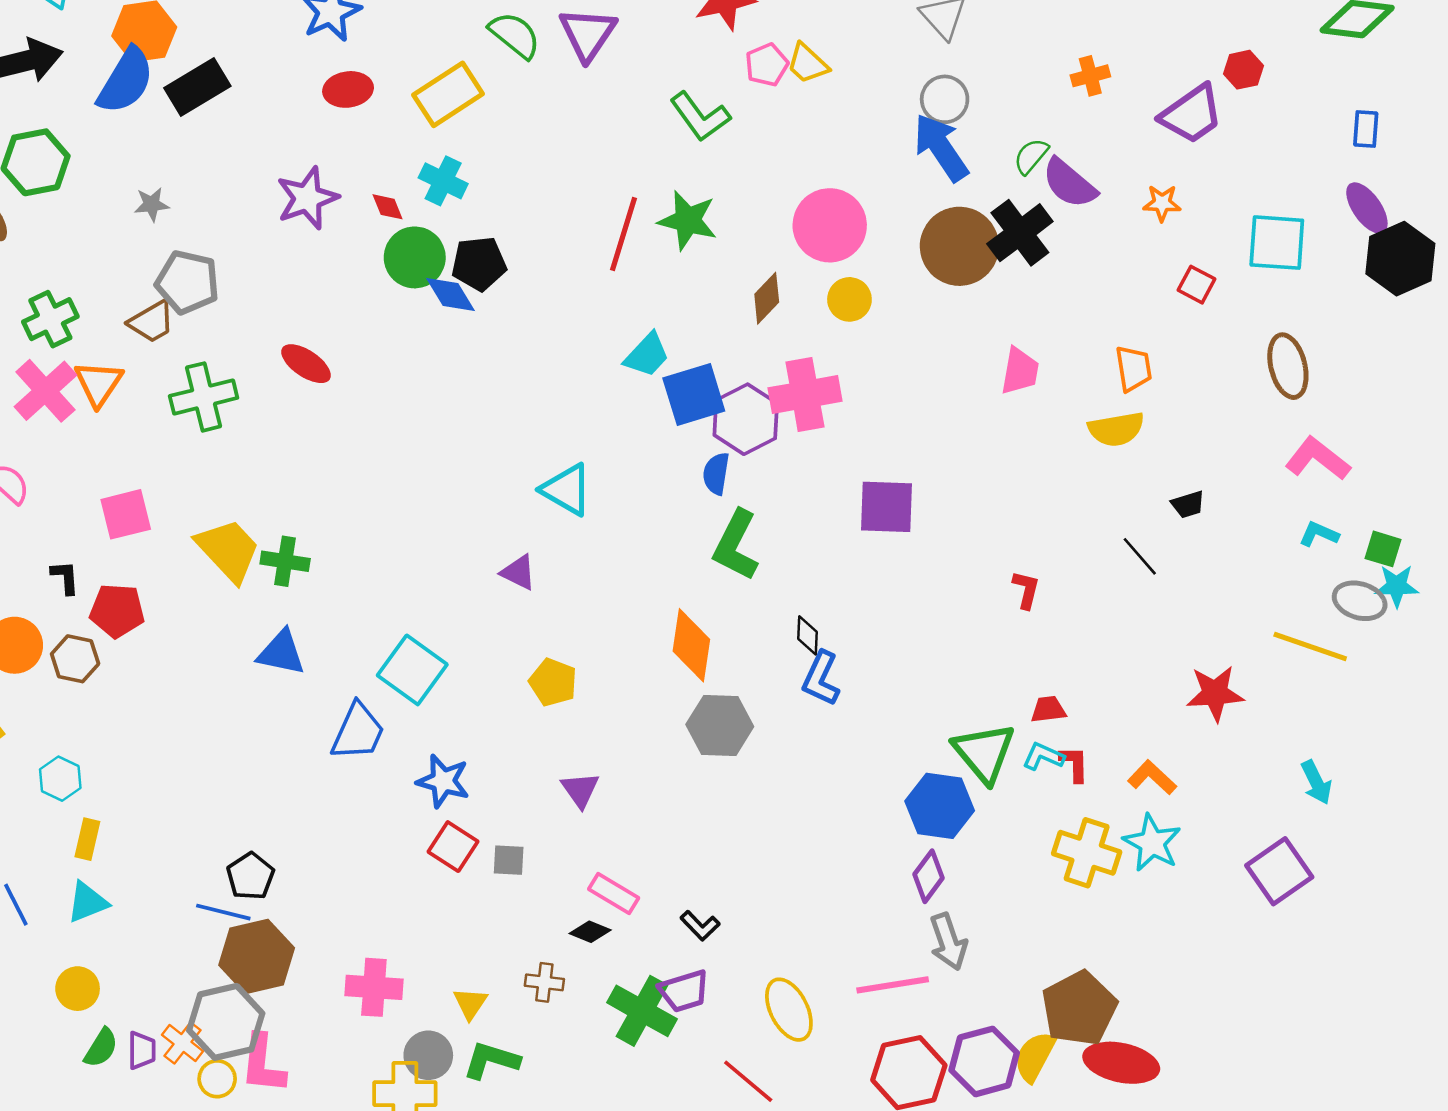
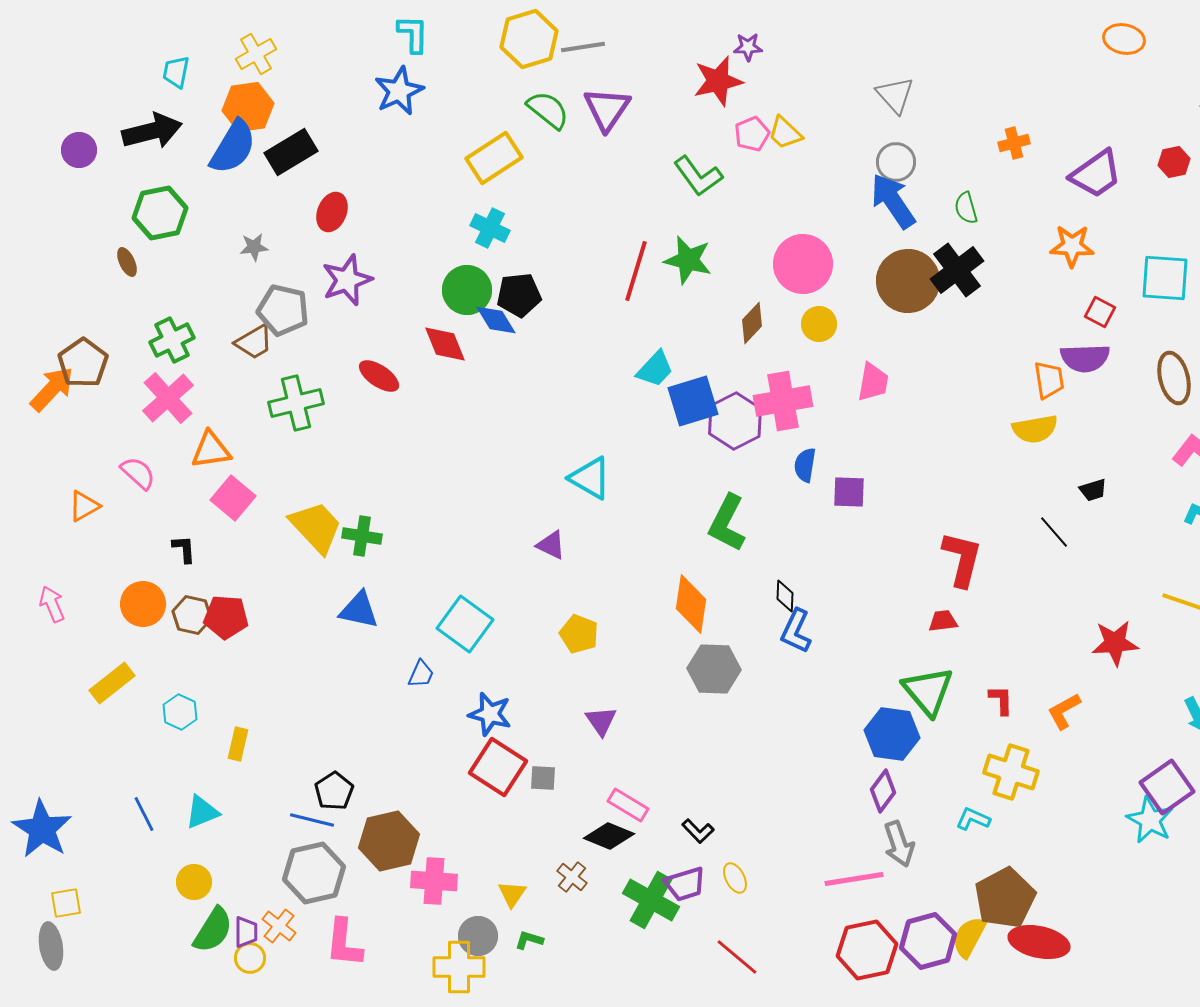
red hexagon: (1243, 70) -> (1174, 162), moved
red ellipse: (348, 89) -> (332, 212), moved, turned -60
green semicircle: (1031, 156) -> (966, 208), turned -56
purple semicircle: (1069, 183) -> (1085, 358), moved, turned -42
purple star: (307, 198) -> (347, 280), moved
orange star: (1162, 203) -> (1072, 246), size x1.4
red diamond: (388, 207) -> (445, 344), moved, size x1.6
pink trapezoid: (1020, 371) -> (873, 382), moved
orange triangle: (99, 383) -> (211, 450), moved, turned 48
blue semicircle: (716, 474) -> (805, 465), moved
purple square: (887, 507) -> (849, 492), size x0.7
pink square: (126, 514) -> (233, 498), turned -36
red L-shape: (1026, 590) -> (962, 559), size x1.8
red pentagon: (117, 611) -> (226, 617), moved
red trapezoid: (1048, 709) -> (943, 621), moved
blue trapezoid: (358, 732) -> (421, 674), size x0.6
cyan L-shape: (1043, 756) -> (973, 819), moved
orange L-shape: (1152, 777) -> (1064, 711), turned -72
yellow rectangle: (87, 839) -> (238, 744), moved
cyan star: (1152, 843) -> (1150, 820), moved
red square: (453, 847) -> (498, 767), size x1.4
black diamond: (590, 932) -> (609, 836), size x1.5
brown hexagon: (257, 956) -> (389, 841), moved
brown cross: (544, 982) -> (572, 877), turned 32
yellow ellipse: (789, 1010) -> (735, 878), moved, size x0.6
gray hexagon: (226, 1022) -> (314, 873), moved
green semicircle: (101, 1048) -> (213, 930), size x1.4
green L-shape: (491, 1060) -> (529, 940), size x0.6
yellow circle: (217, 1079) -> (250, 958), moved

